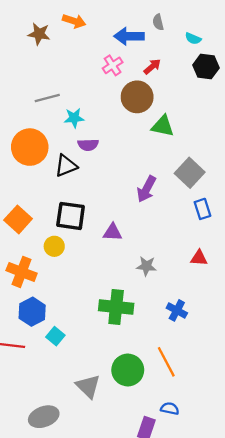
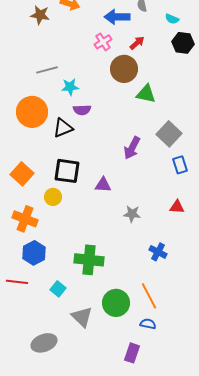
green cross: (116, 307) -> (89, 260), moved
cyan square: (55, 336) -> (58, 289), moved
blue semicircle: (170, 409) -> (148, 324), moved

